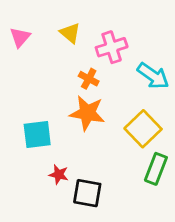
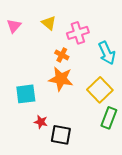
cyan arrow: (153, 76) -> (107, 53), turned 30

